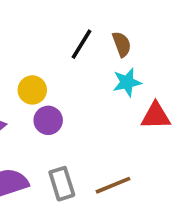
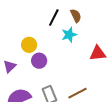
cyan star: (127, 82) -> (69, 35), moved

